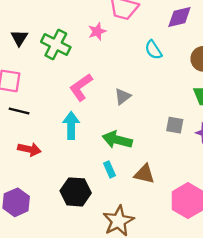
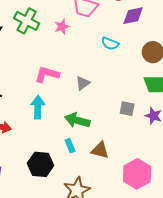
green cross: (56, 44) -> (27, 21), moved
cyan semicircle: (153, 50) -> (110, 43), turned -36
pink L-shape: (81, 87) -> (47, 74), turned 50

